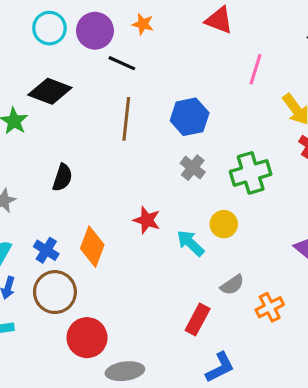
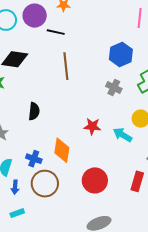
blue hexagon: (190, 117) -> (121, 54), moved
red circle: (87, 338) -> (95, 180), moved

